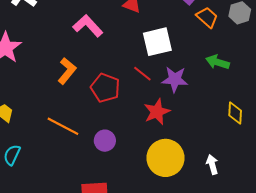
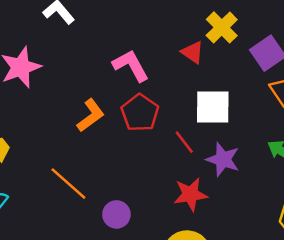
red pentagon: (105, 88) -> (140, 113), moved

